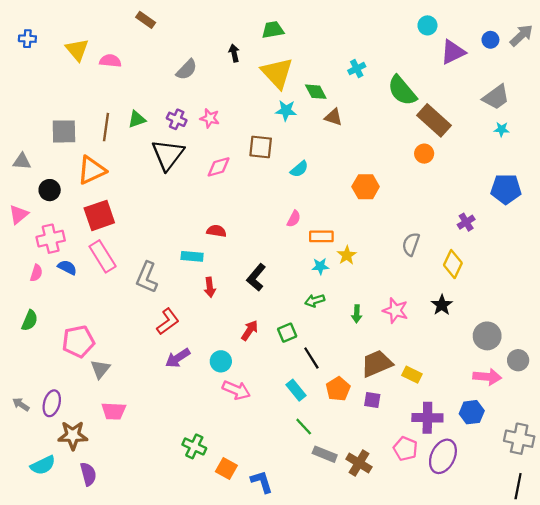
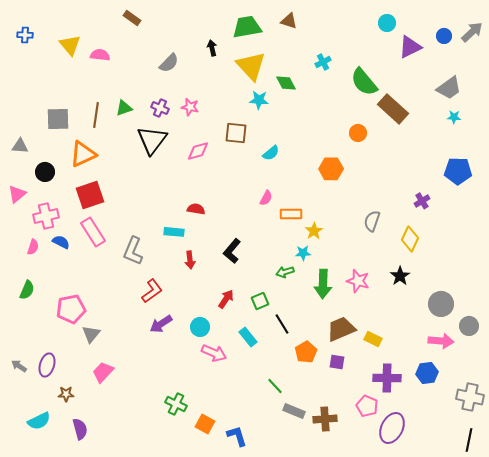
green trapezoid: (273, 30) -> (247, 27), size x1.4
brown triangle: (334, 117) -> (289, 21), moved
orange circle: (424, 154) -> (358, 133), moved
cyan star: (320, 266) -> (303, 253), moved
green arrow: (357, 314) -> (323, 284), size x1.8
cyan rectangle: (296, 390) -> (248, 337), moved
pink trapezoid: (114, 411) -> (103, 372), turned 130
brown star: (73, 435) -> (66, 394), size x0.6
purple ellipse: (443, 456) -> (392, 428), moved
brown cross: (359, 463) -> (325, 419), turned -35

